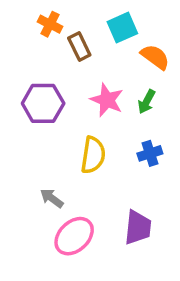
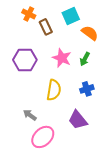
purple trapezoid: (138, 228) -> (78, 120), moved, turned 135

